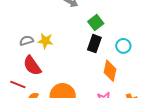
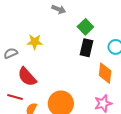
gray semicircle: (26, 41) -> (11, 53), moved
yellow star: (45, 41) -> (35, 42), moved

